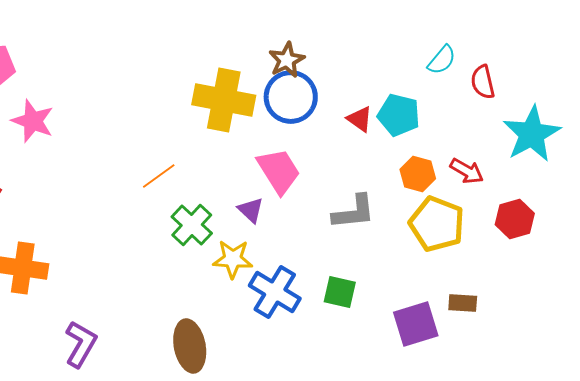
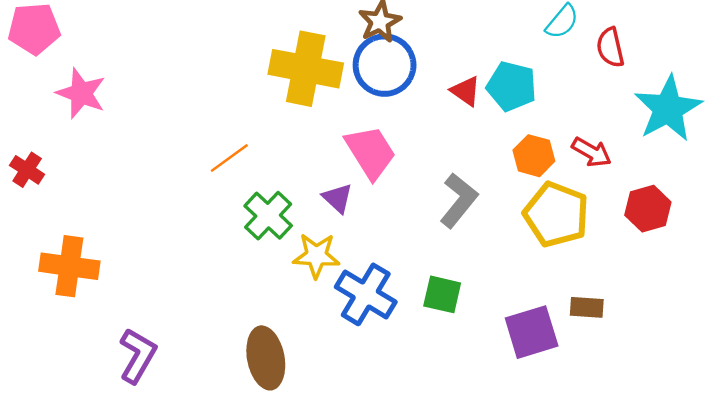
gray L-shape: (354, 212) -> (459, 200), turned -45

